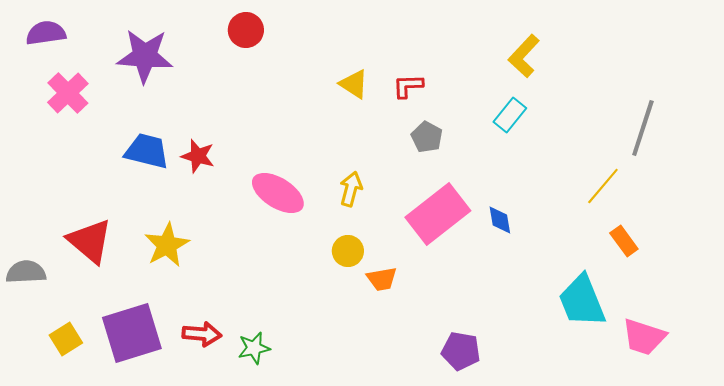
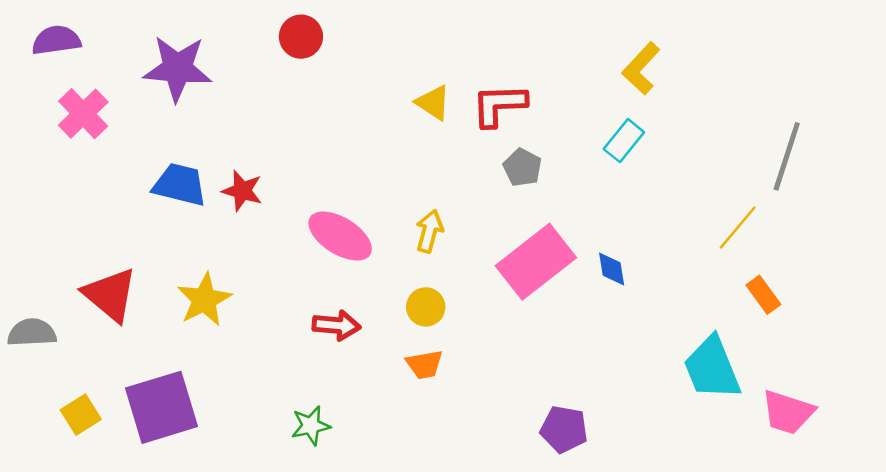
red L-shape: (408, 86) -> (499, 105), size x1.5
orange trapezoid: (382, 279) -> (425, 364), moved
red arrow: (202, 334) -> (336, 325), moved

